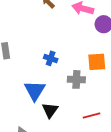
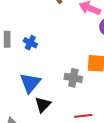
blue cross: (51, 58) -> (30, 43), moved

